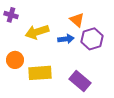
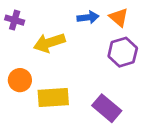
orange triangle: (77, 20) -> (119, 17), moved
blue arrow: (66, 39) -> (88, 17), moved

